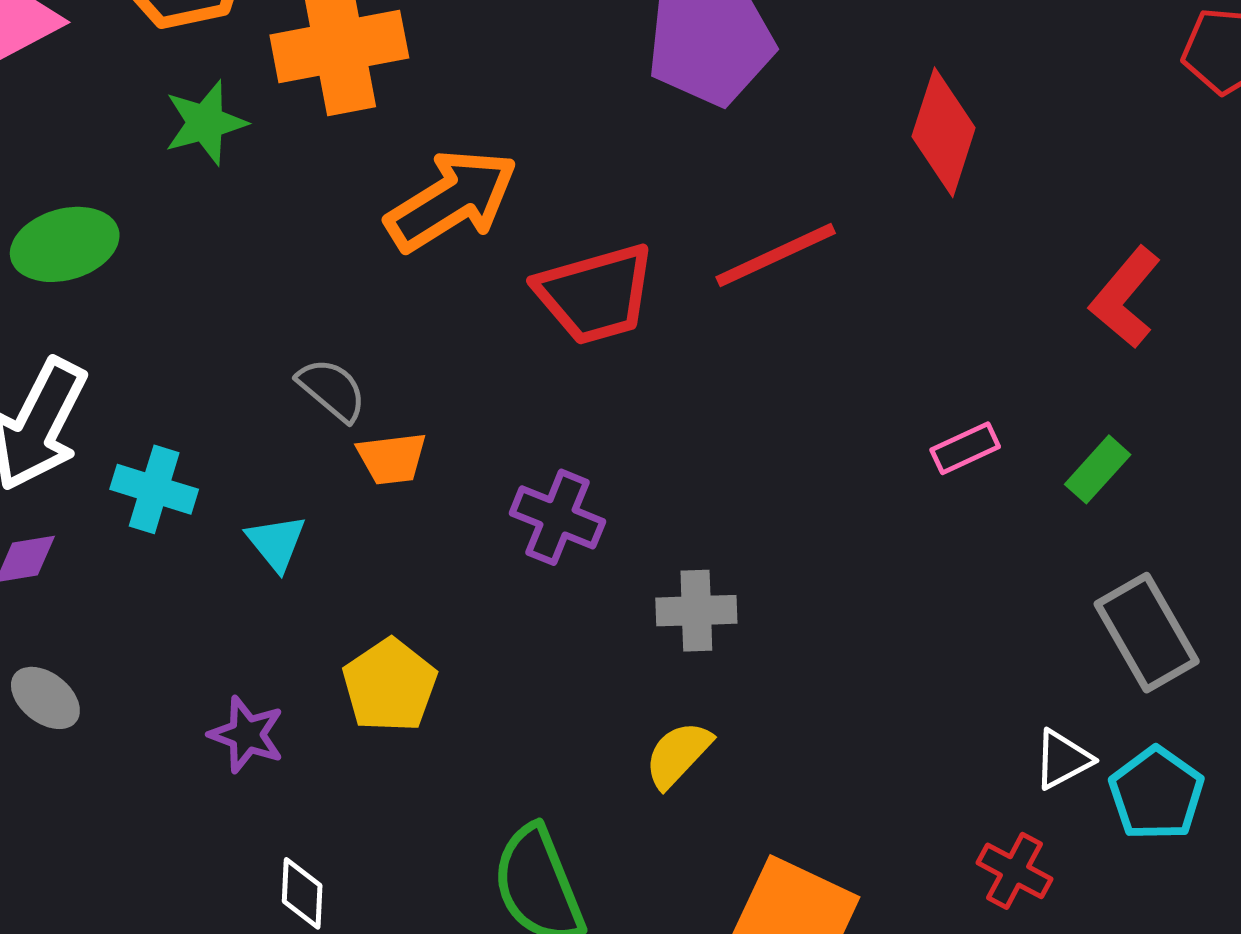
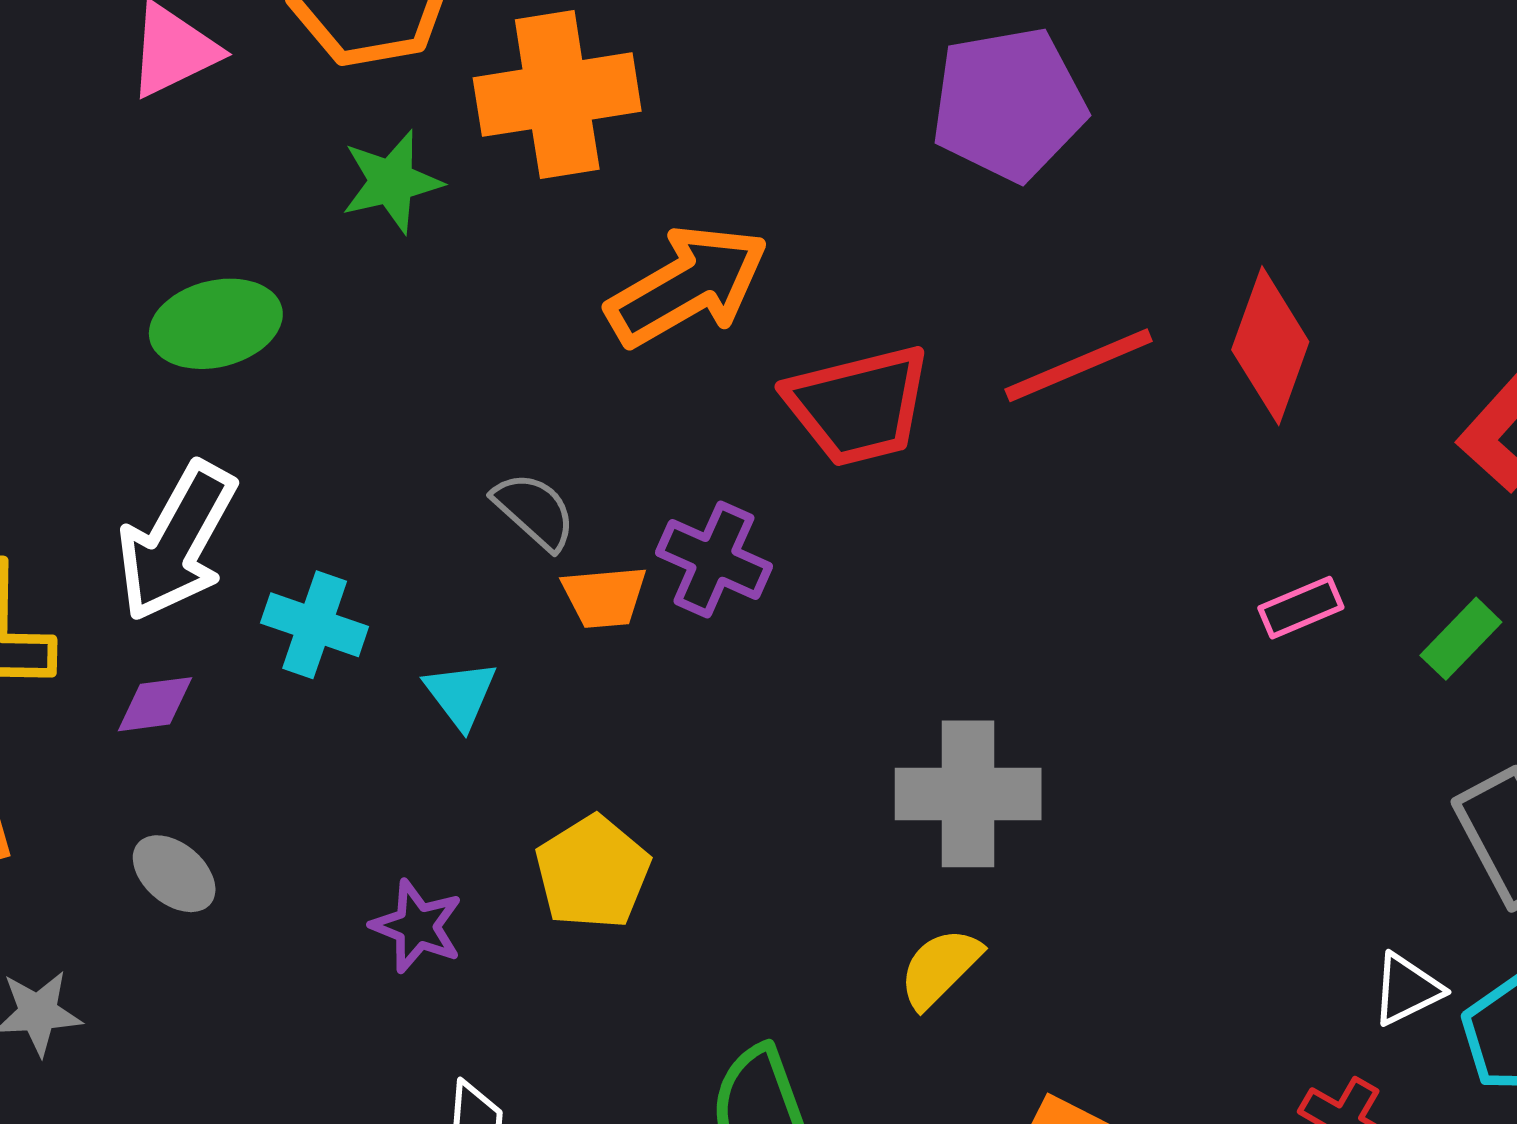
red diamond: (944, 132) -> (1270, 346), moved
purple cross: (557, 517) -> (714, 559), moved
gray cross: (696, 611) -> (968, 794), size x1.5

